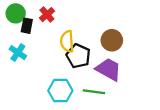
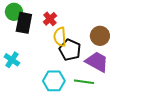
red cross: (47, 15) -> (50, 19), moved
black rectangle: (27, 26) -> (24, 23), size x1.5
cyan cross: (18, 53) -> (12, 60), moved

